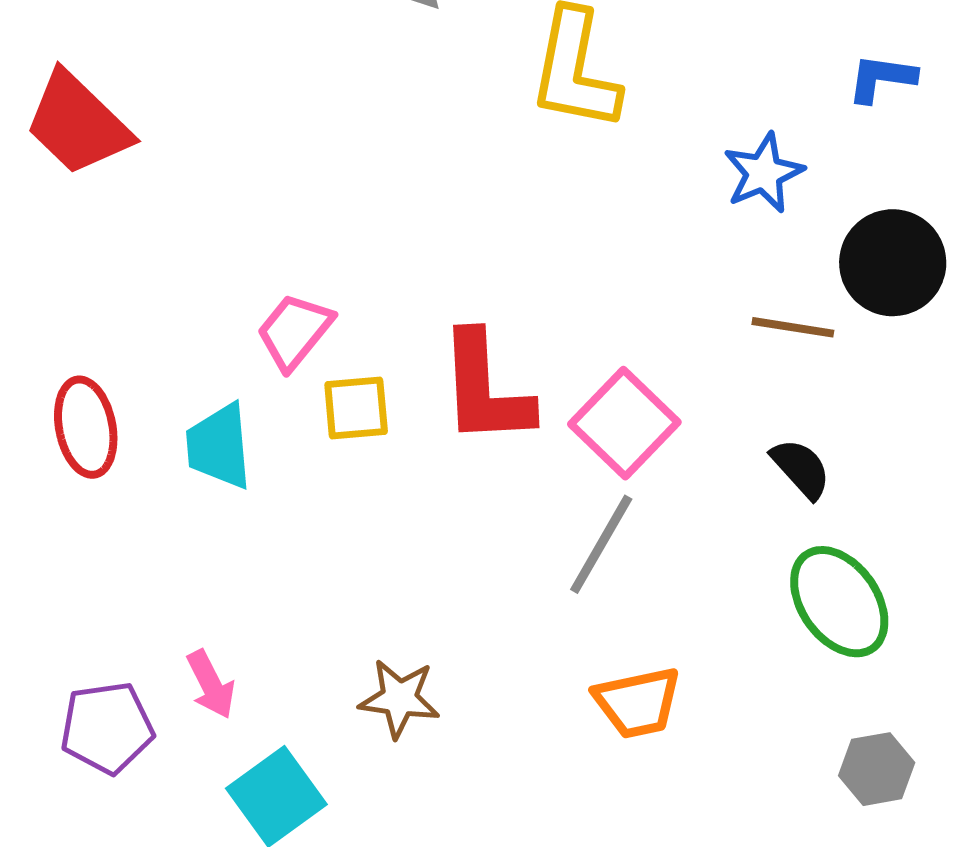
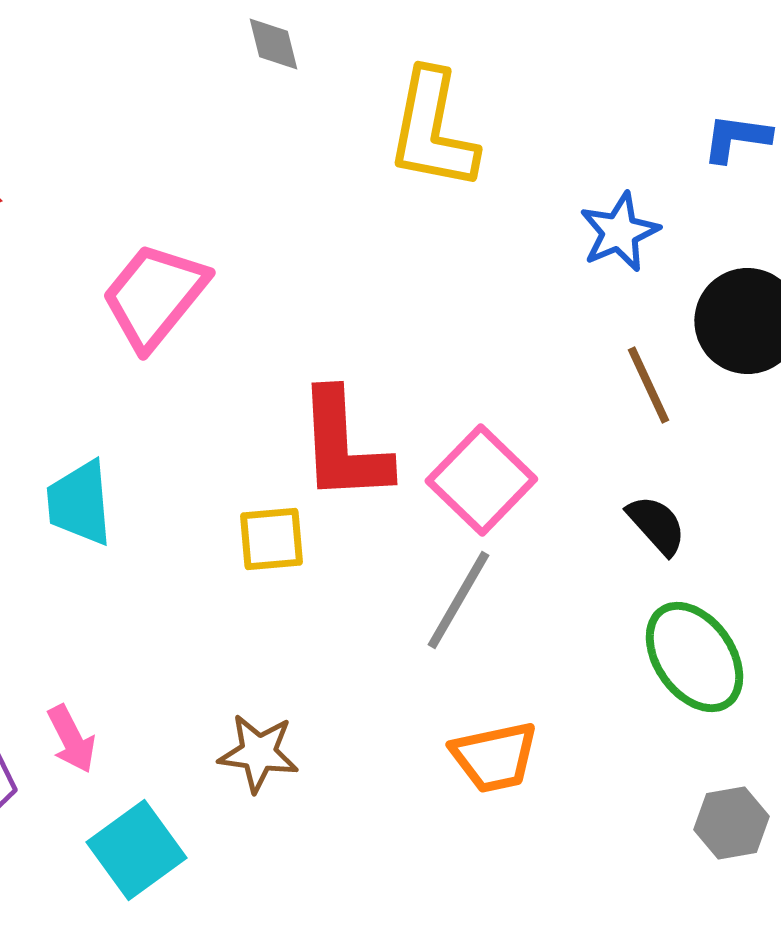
brown line: (793, 327) -> (648, 385), turned 56
pink trapezoid: (295, 331) -> (154, 296), moved, size x1.4
yellow square: (356, 408) -> (271, 539), moved

